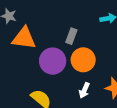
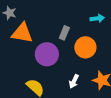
orange circle: (83, 60) -> (85, 47), moved

